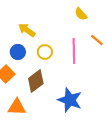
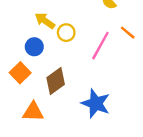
pink line: (74, 51) -> (100, 46), turned 30
yellow circle: (45, 52) -> (66, 33), moved

